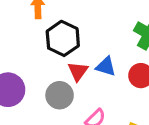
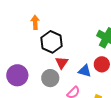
blue triangle: (106, 66) -> (85, 71), moved

